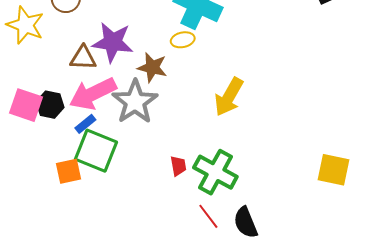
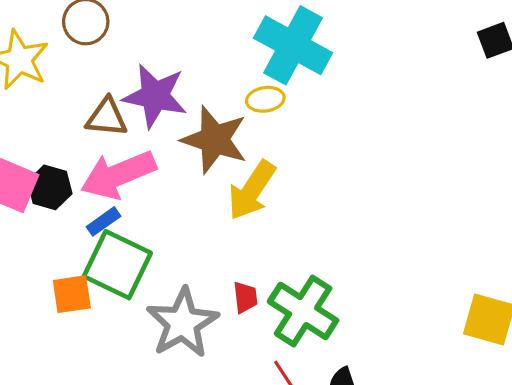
brown star: (152, 67) -> (215, 140), size x1.4
yellow arrow: (229, 97) -> (252, 190), moved
gray star: (135, 102) -> (183, 323), moved

